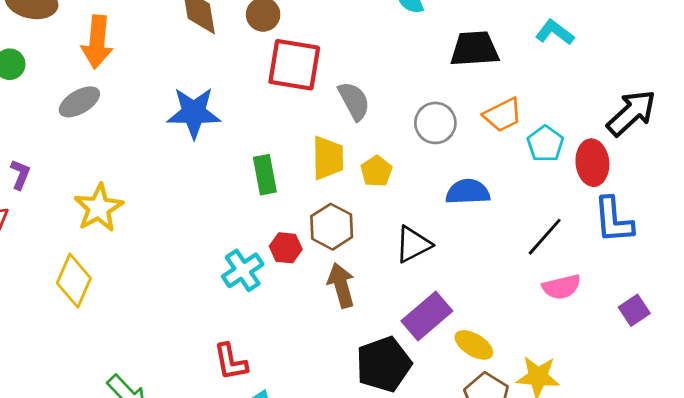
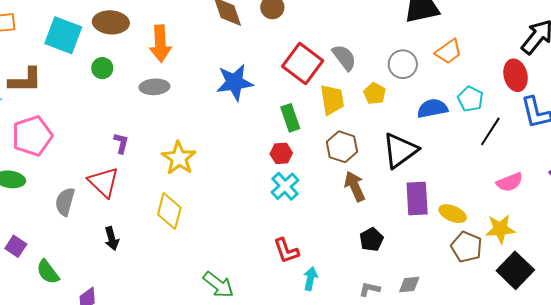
red square: (294, 65) -> (303, 63), moved, turned 36
gray ellipse: (79, 102) -> (154, 87), turned 36
cyan pentagon: (545, 144) -> (470, 99), moved
yellow pentagon: (376, 171) -> (375, 94), moved
black triangle: (413, 244) -> (400, 150), size x1.4
red hexagon: (286, 248) -> (281, 153), moved
pink semicircle: (562, 287) -> (510, 182), moved
purple rectangle: (427, 316) -> (417, 199), turned -44
black pentagon: (384, 364) -> (371, 239), moved, size x0.6

